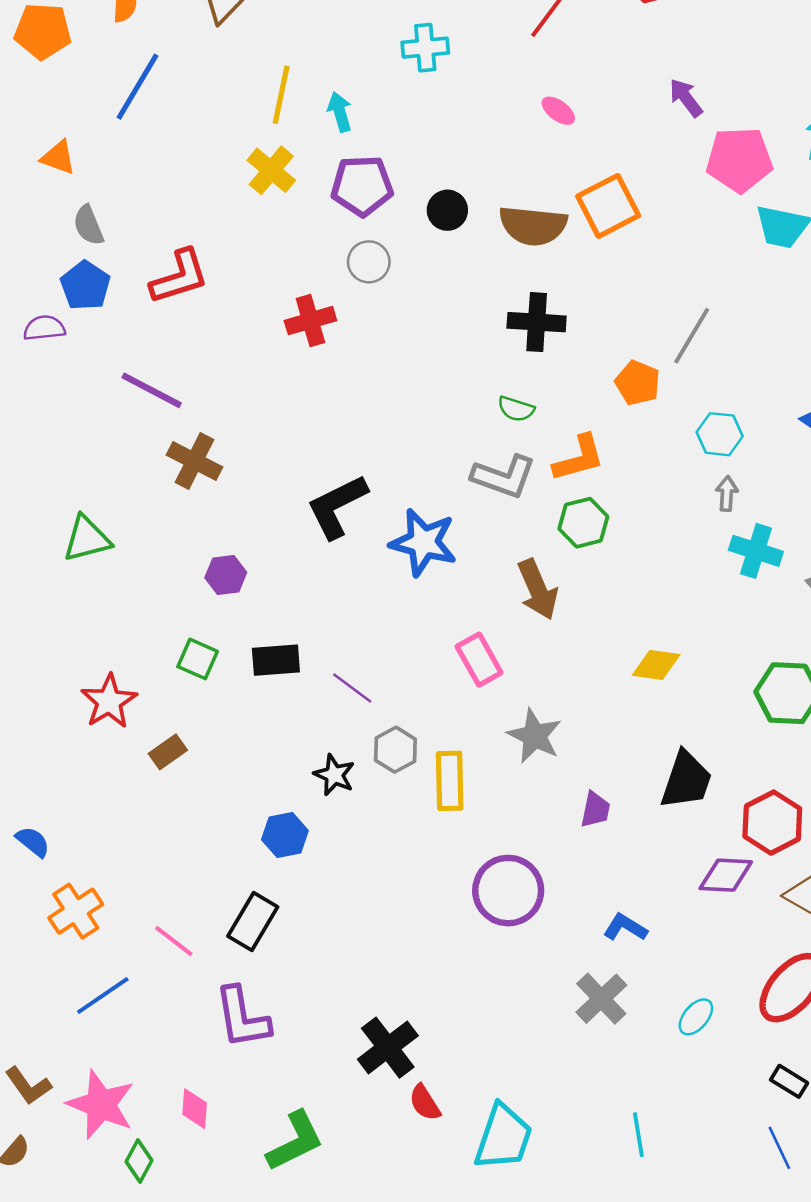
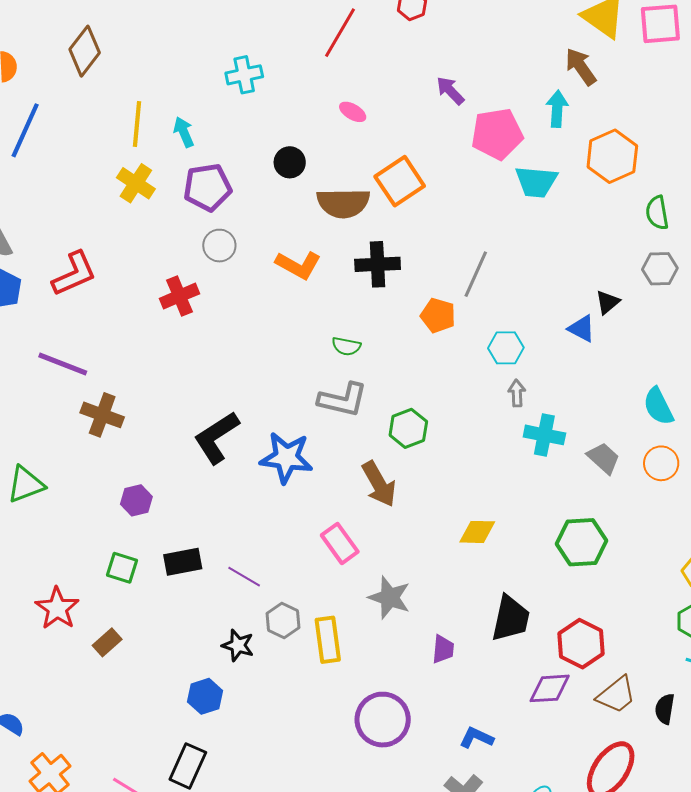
black circle: (447, 210) -> (290, 162), moved
black cross: (537, 322) -> (378, 264), moved
orange L-shape: (579, 458) -> (298, 265), moved, turned 51

